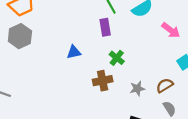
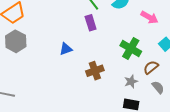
green cross: (117, 58) -> (131, 48), moved, size x1.5
gray star: (137, 89) -> (131, 81), moved

